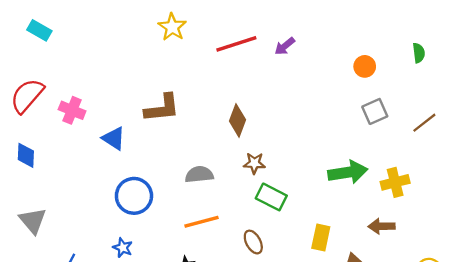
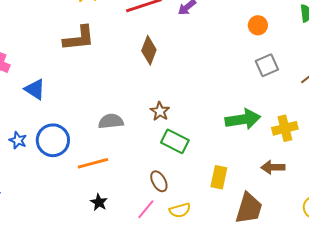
brown L-shape: (162, 108) -> (79, 38), moved
brown diamond: (238, 120) -> (149, 50), moved
brown star: (254, 163) -> (160, 111), turned 30
orange line: (201, 222) -> (93, 163), moved
blue star: (123, 248) -> (18, 140), moved

